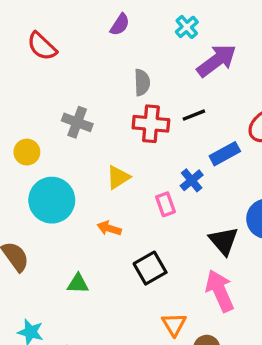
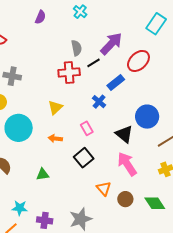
purple arrow: (217, 60) -> (111, 44), moved
gray semicircle: (142, 82) -> (77, 48), moved
gray cross: (77, 122) -> (12, 76), moved
pink rectangle: (166, 204) -> (87, 128), moved

